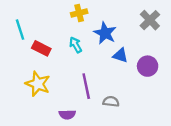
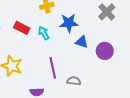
blue star: (105, 33) -> (69, 23), turned -30
red rectangle: (41, 48) -> (22, 28), moved

